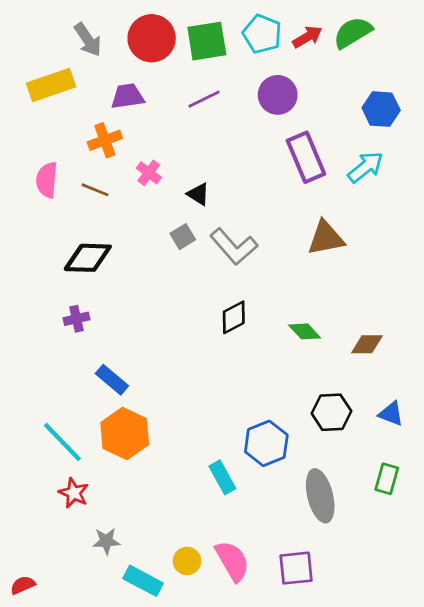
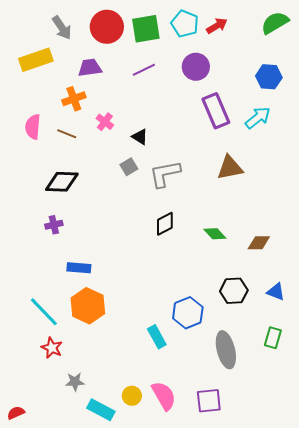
green semicircle: (353, 33) -> (275, 23), moved
gray L-shape: (234, 246) -> (165, 174), turned 120
blue rectangle: (112, 380) -> (79, 268), turned -35

